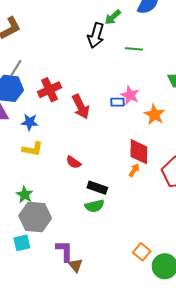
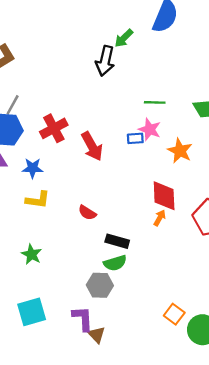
green line: (134, 49) -> (155, 102), moved
gray hexagon: (35, 217) -> (100, 285), moved, size x0.7
cyan square: (22, 243) -> (32, 312), size x1.4

